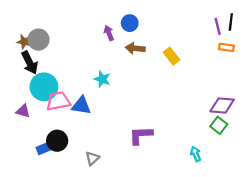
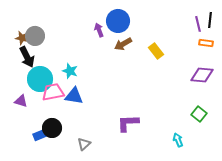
blue circle: (130, 23) -> (118, 21), size x1.5
brown arrow: (135, 48) -> (123, 44), turned -36
cyan star: (102, 79) -> (70, 71), moved
purple diamond: (222, 106) -> (202, 75), moved

